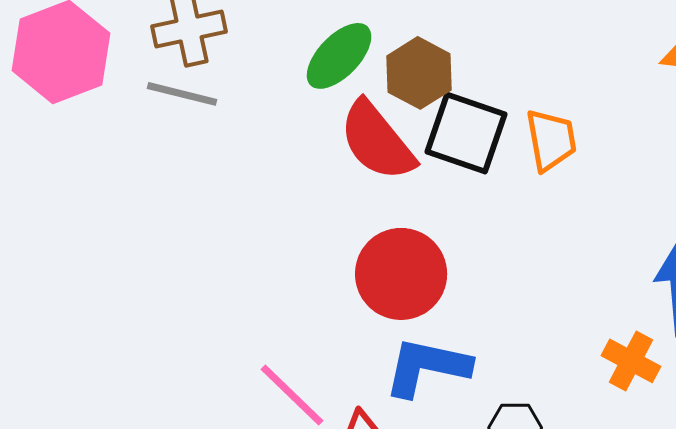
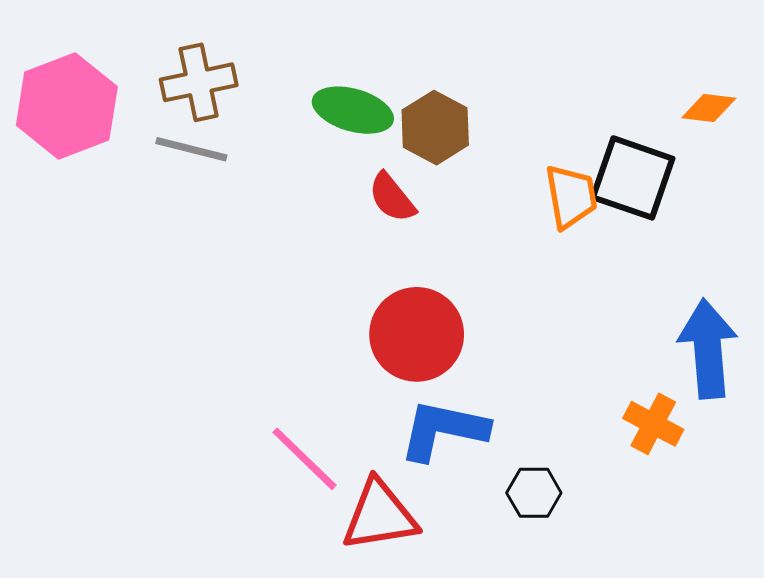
green ellipse: (339, 56) -> (353, 110), turned 62
black square: (466, 133) -> (633, 178), moved
red semicircle: (377, 141) -> (392, 198), size x0.6

